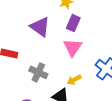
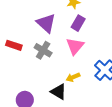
gray cross: (38, 72) -> (43, 50), moved

